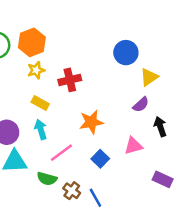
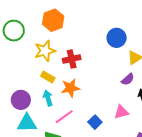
orange hexagon: (32, 42) -> (53, 20), moved
yellow star: (36, 70) -> (45, 51), size x1.5
orange star: (91, 122) -> (70, 88), moved

